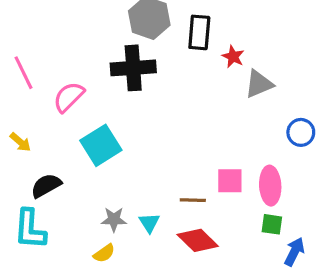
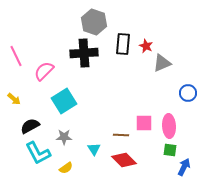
black rectangle: (199, 32) -> (123, 44), moved
gray star: (114, 219) -> (64, 137), moved
cyan L-shape: (30, 229) -> (38, 153), moved, turned -32

